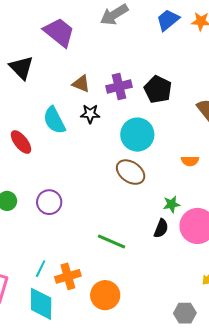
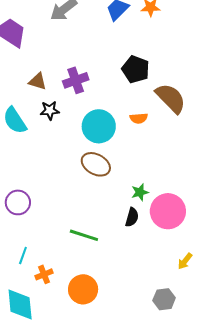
black pentagon: (158, 89) -> (136, 69), moved
orange semicircle: (190, 161) -> (139, 118), moved
cyan line: (41, 269) -> (23, 255), moved
orange cross: (68, 276) -> (44, 274), size x0.7

